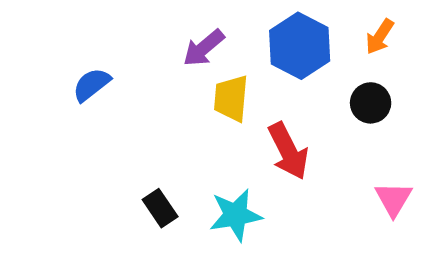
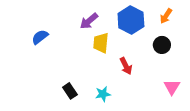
red arrow: (288, 151) -> (126, 66), size x0.7
cyan star: (236, 215) -> (103, 94), size x0.7

